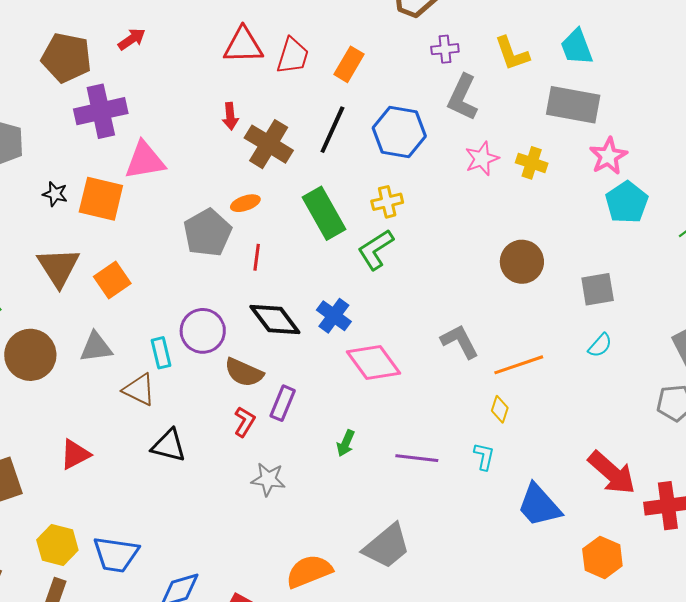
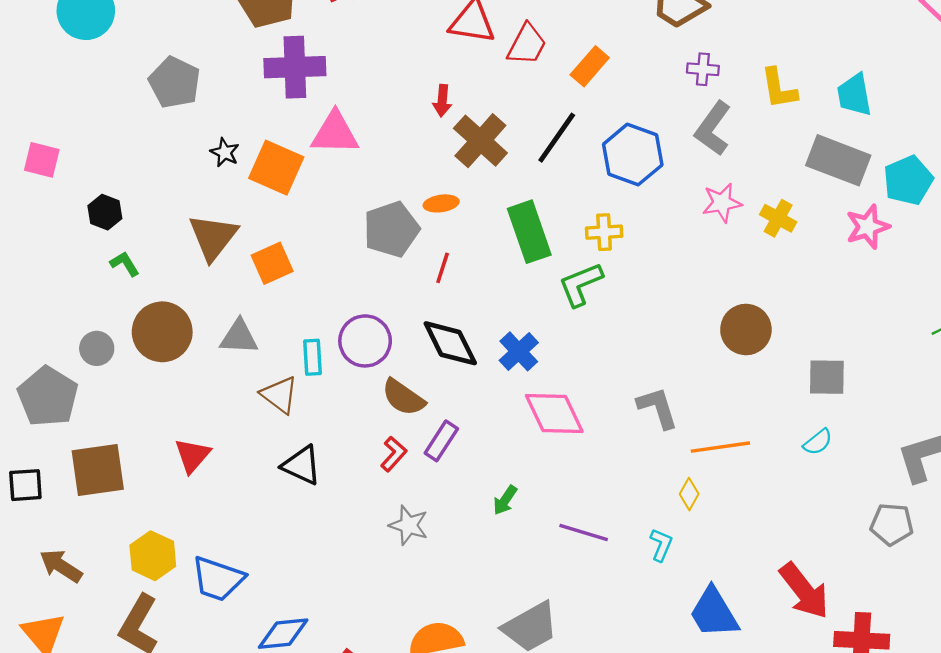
cyan pentagon: (627, 202) -> (908, 180), moved
red triangle: (75, 454) -> (192, 456), turned -32

